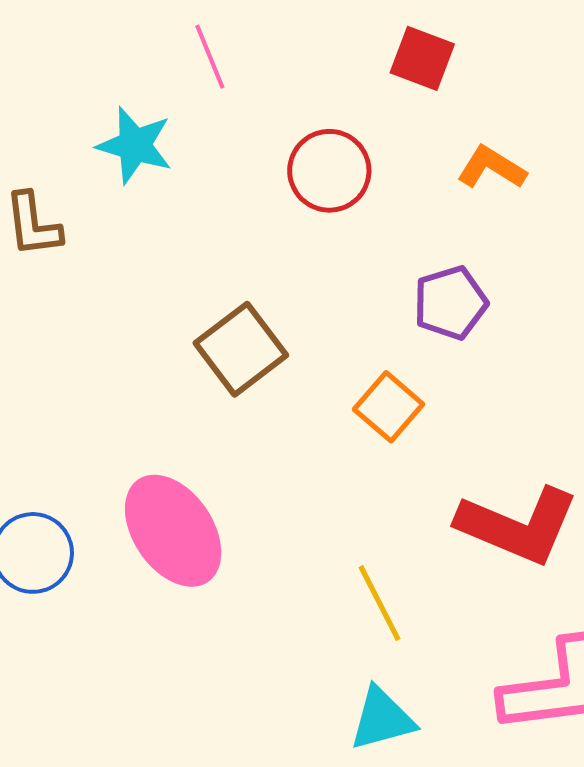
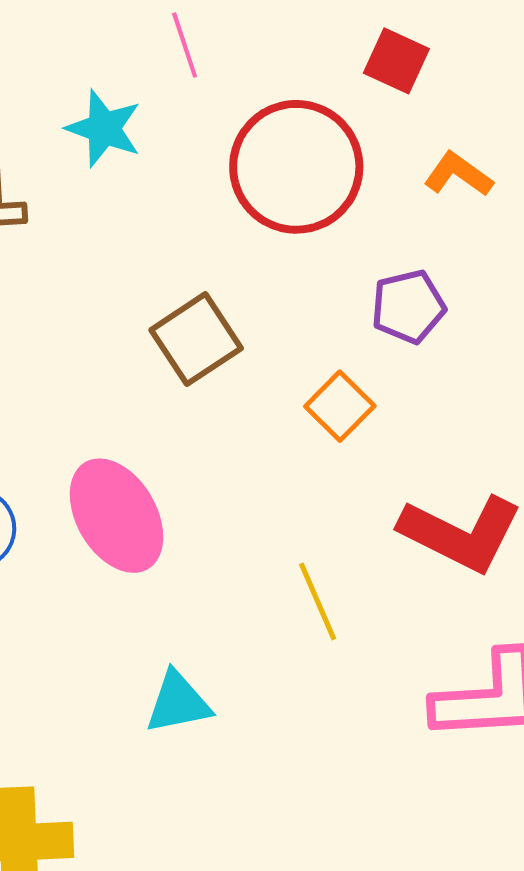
red circle: (329, 171) -> (296, 167), size x1.6
cyan triangle: (382, 719) -> (178, 702), moved

